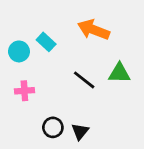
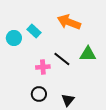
pink cross: (24, 91) -> (43, 67), moved
black triangle: (80, 131) -> (68, 100), moved

